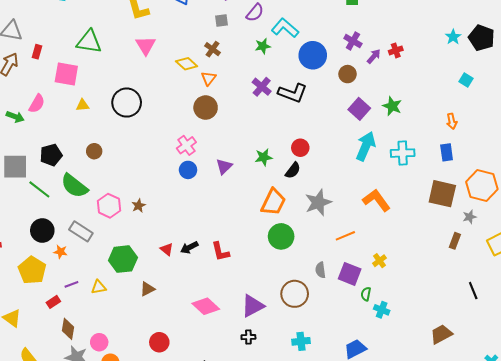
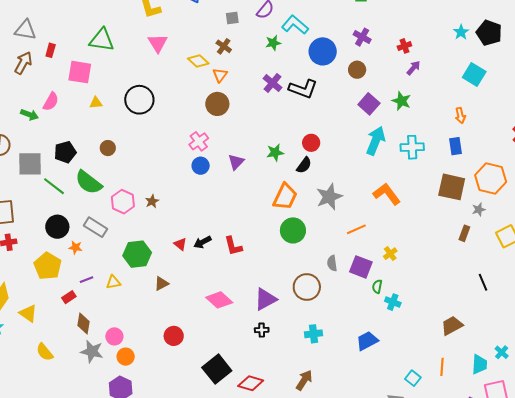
purple arrow: (374, 56) -> (413, 68), moved
cyan square: (466, 80) -> (474, 75), size x1.6

